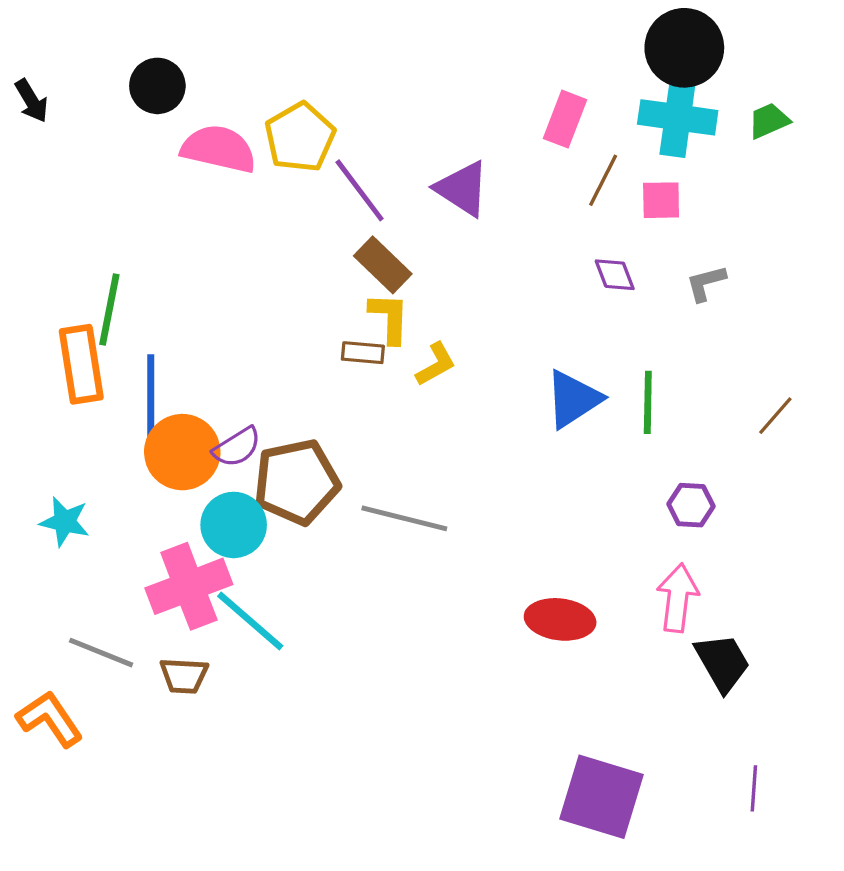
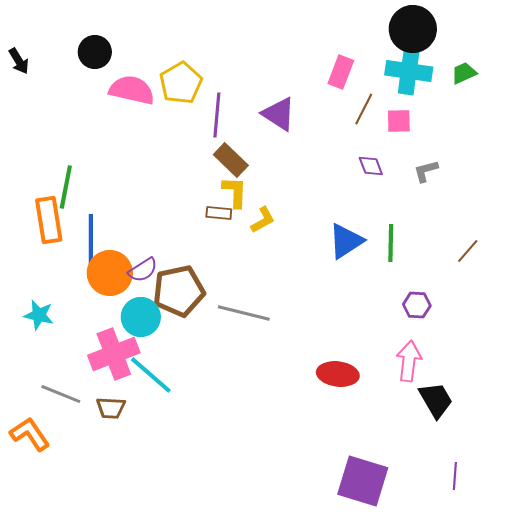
purple line: (360, 190) -> (217, 115), turned 42

